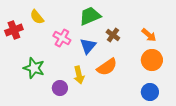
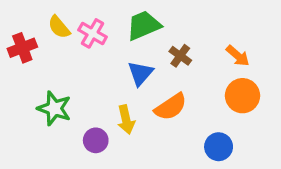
pink cross: (62, 38) -> (93, 33), moved
blue circle: (150, 92) -> (219, 147), moved

